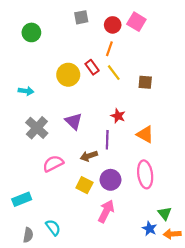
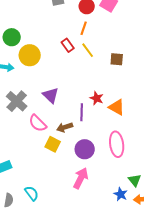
green circle: (31, 32) -> (12, 37), moved
yellow circle: (68, 75) -> (30, 55), moved
red star: (118, 116) -> (97, 98), moved
pink semicircle: (53, 164) -> (38, 123), moved, turned -108
yellow square: (84, 185) -> (53, 144), moved

